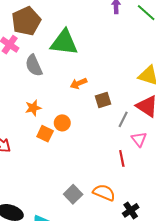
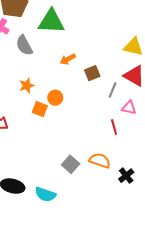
pink triangle: (139, 139) -> (129, 108), turned -35

